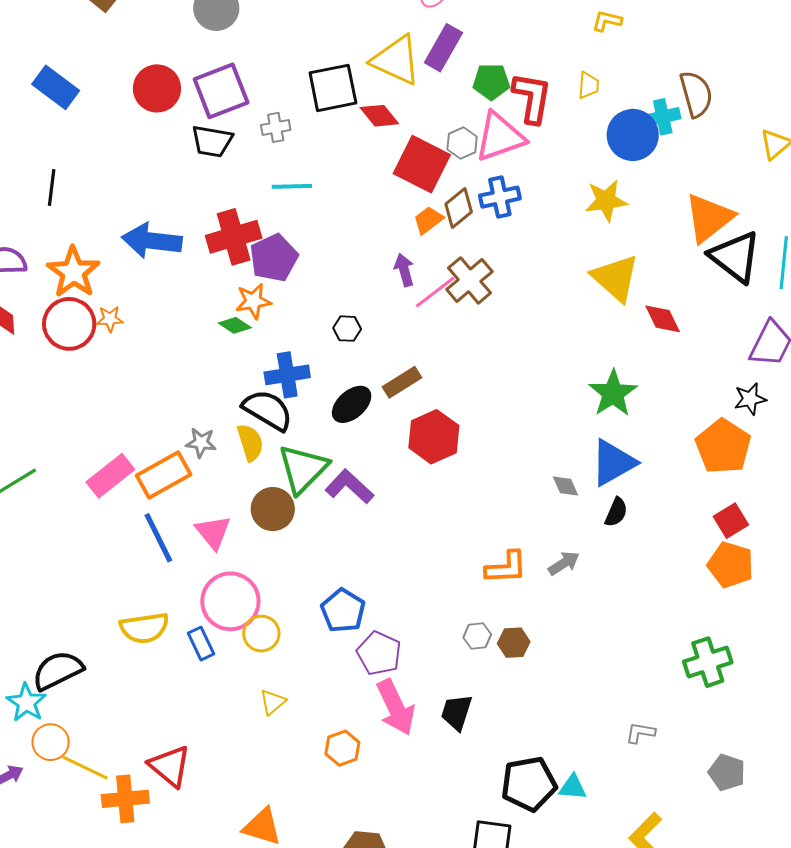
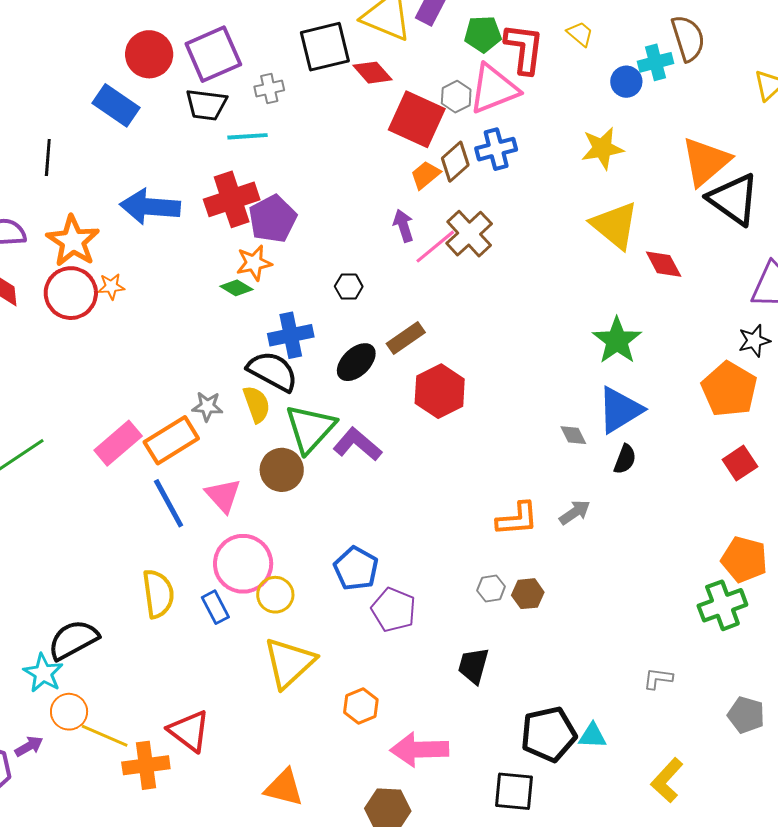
yellow trapezoid: (588, 85) -> (580, 34), turned -52
blue rectangle: (56, 87) -> (116, 105), moved
blue circle: (633, 135) -> (626, 82), size x0.6
cyan line: (292, 186) -> (247, 136), moved
orange pentagon: (731, 565) -> (744, 559), moved
yellow semicircle: (144, 628) -> (158, 594), turned -87
yellow triangle: (273, 702) -> (289, 663), size x2.0
pink arrow: (396, 707) -> (419, 750), moved, turned 116

